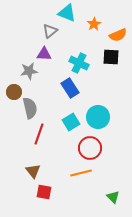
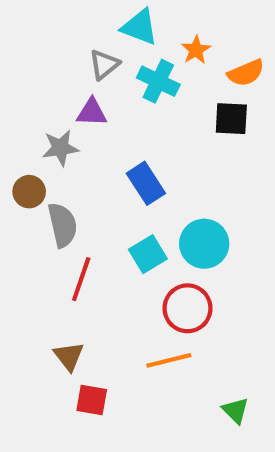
cyan cross: (79, 63) -> (158, 81), moved

